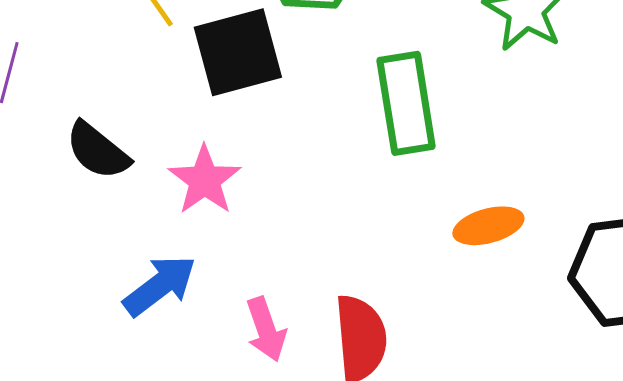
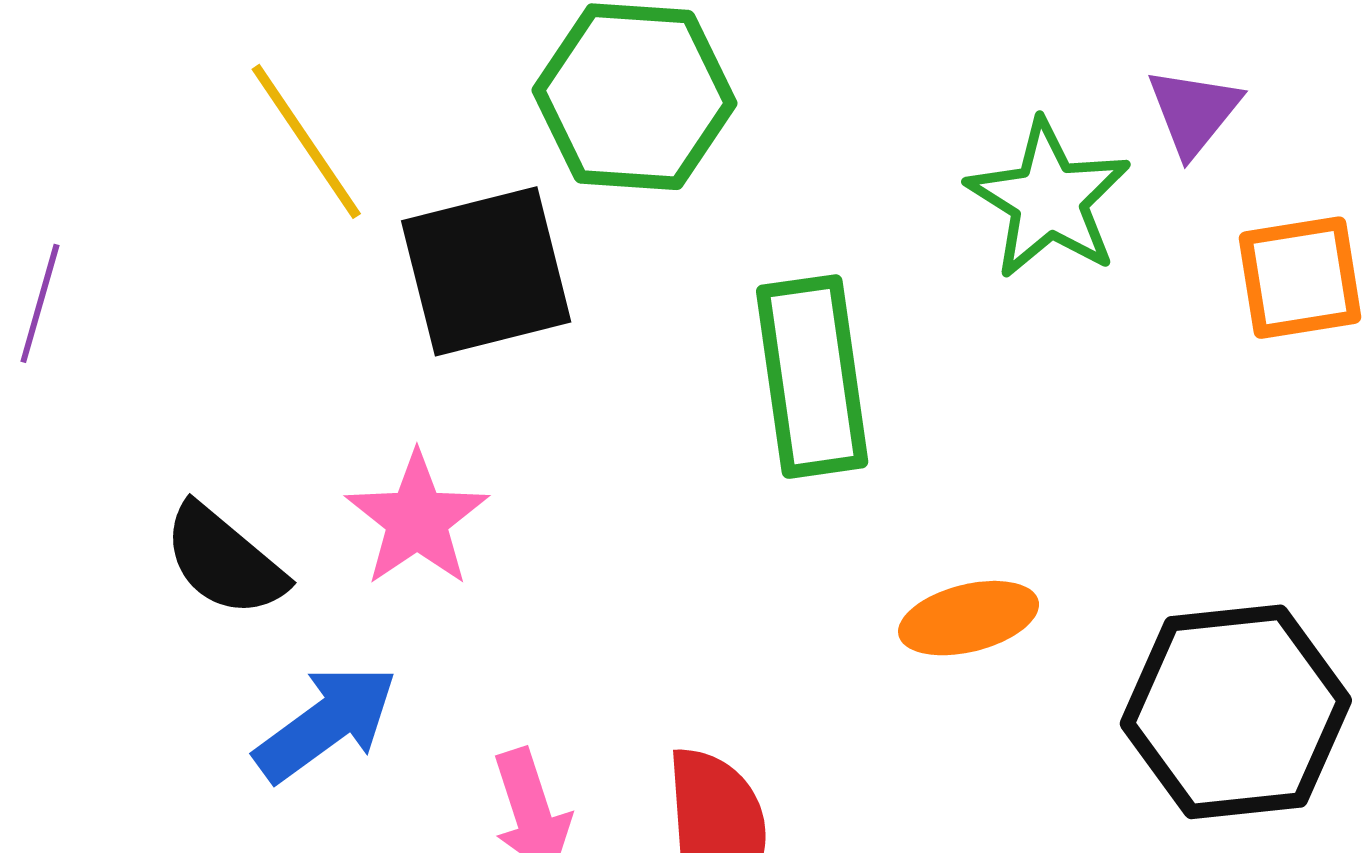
black semicircle: (98, 151) -> (224, 561), moved

